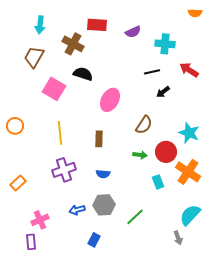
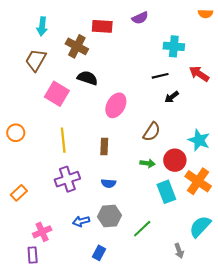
purple semicircle: (133, 32) -> (140, 18), moved
cyan rectangle: (158, 182) -> (166, 192), size x1.5
gray arrow: (178, 238) -> (179, 251), moved

